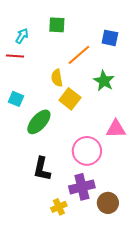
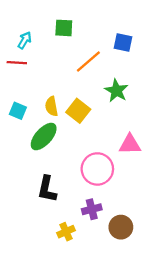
yellow semicircle: (57, 78) -> (51, 106), moved
purple cross: (82, 187) -> (92, 209), size x0.7

